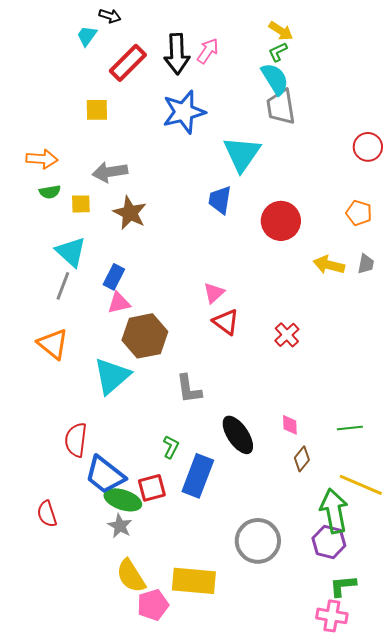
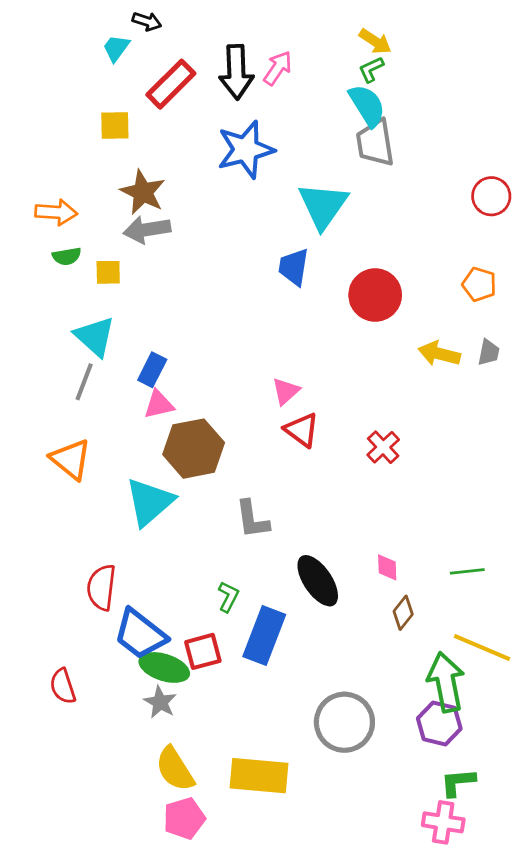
yellow square: (97, 110) -> (115, 125), moved
brown star: (130, 213) -> (143, 192), moved
pink pentagon: (153, 605) -> (184, 818), moved

